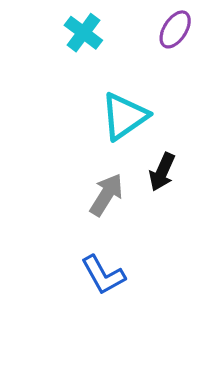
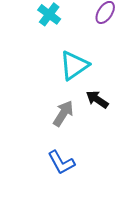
black arrow: (162, 172) -> (97, 99), turned 100

